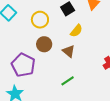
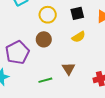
brown triangle: (69, 51) -> (68, 69), moved
green line: (68, 81) -> (45, 80), moved

